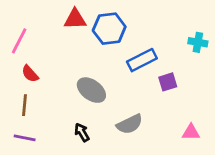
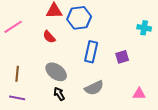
pink line: (19, 41) -> (13, 27), turned 30
blue rectangle: (142, 60) -> (91, 52), moved, turned -50
red semicircle: (30, 74) -> (49, 37), moved
gray ellipse: (91, 90) -> (56, 72), moved

